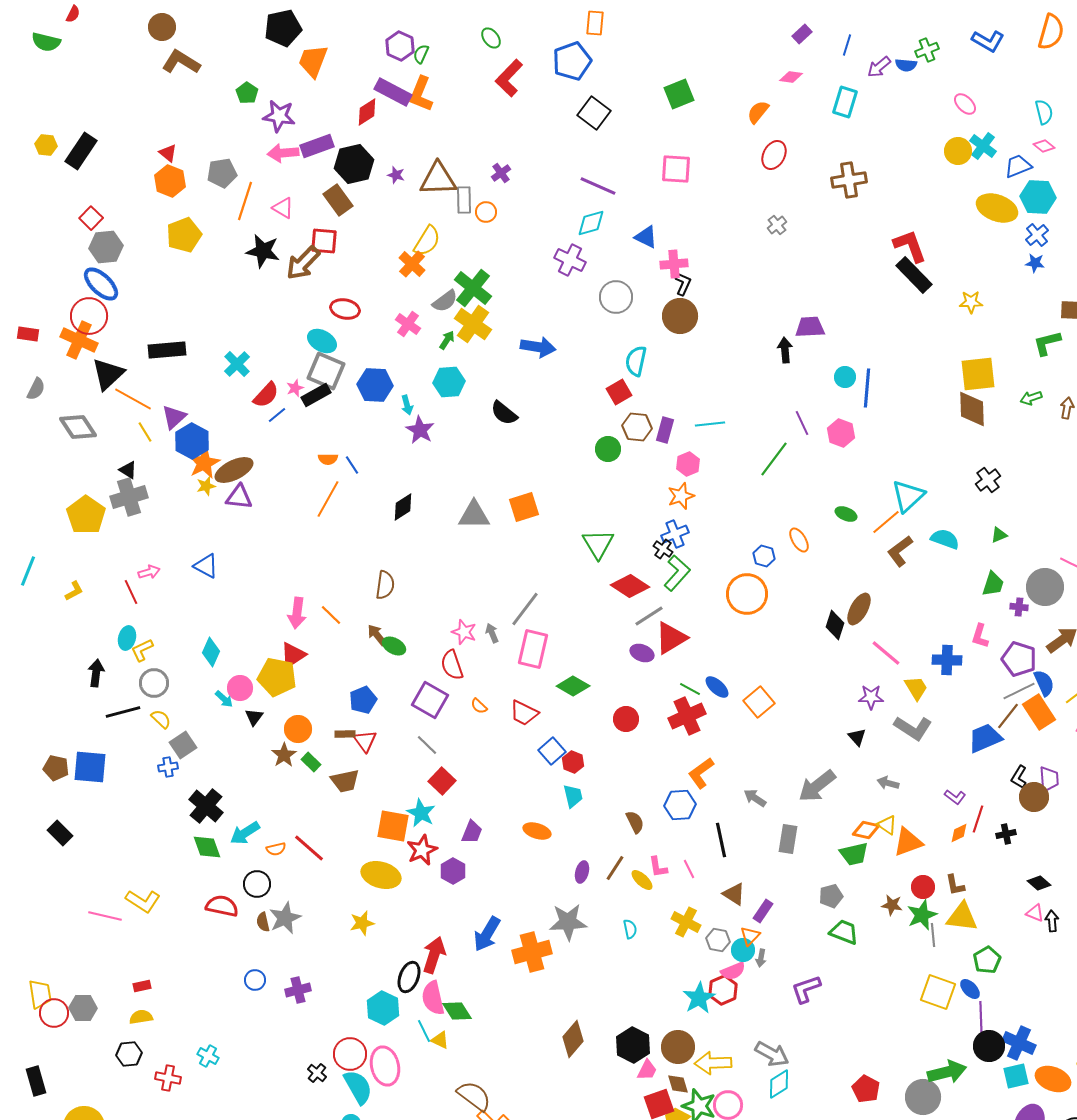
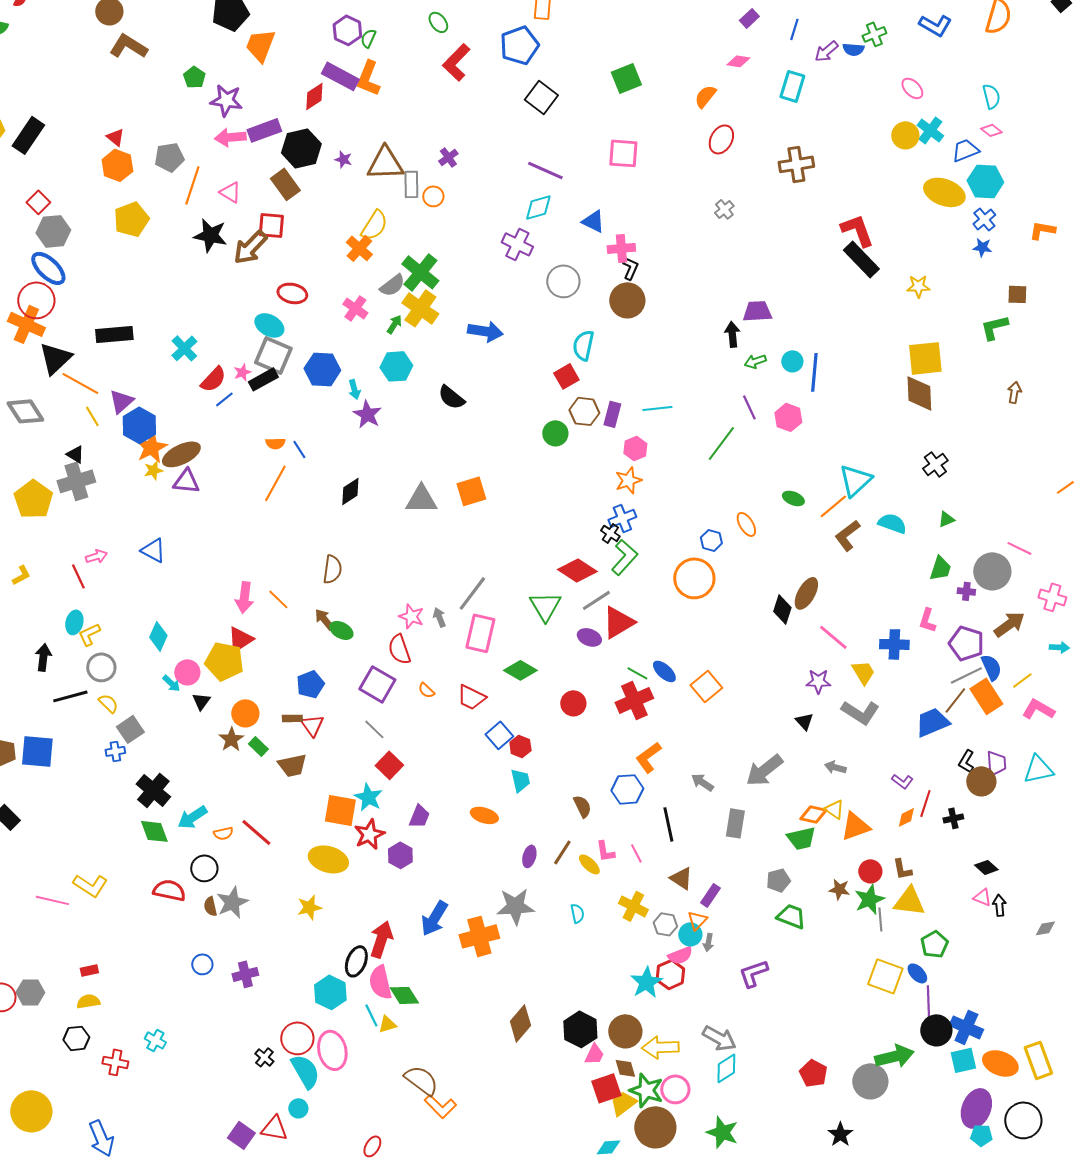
green arrow: (1031, 398) -> (755, 361), moved
green triangle: (598, 544) -> (545, 606), moved
yellow triangle: (440, 1040) -> (387, 1024), turned -42

